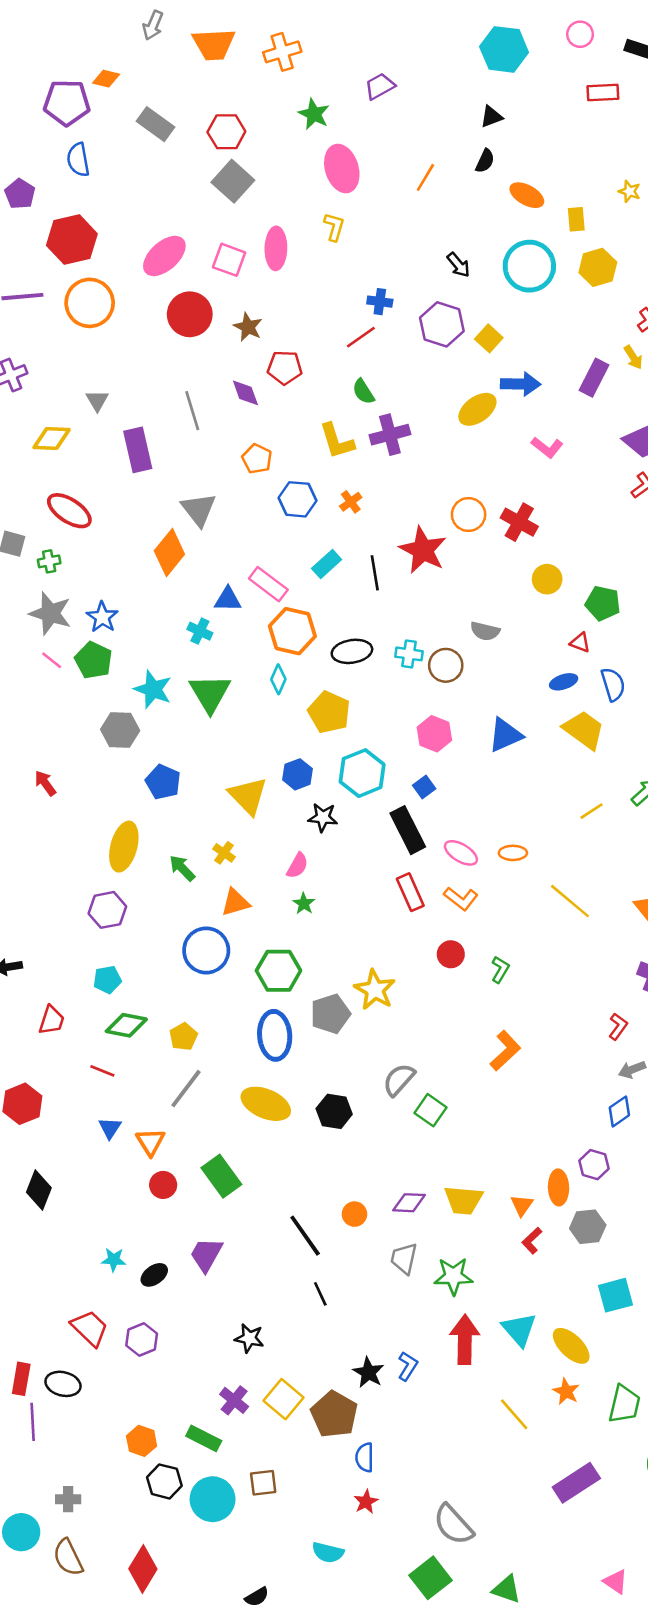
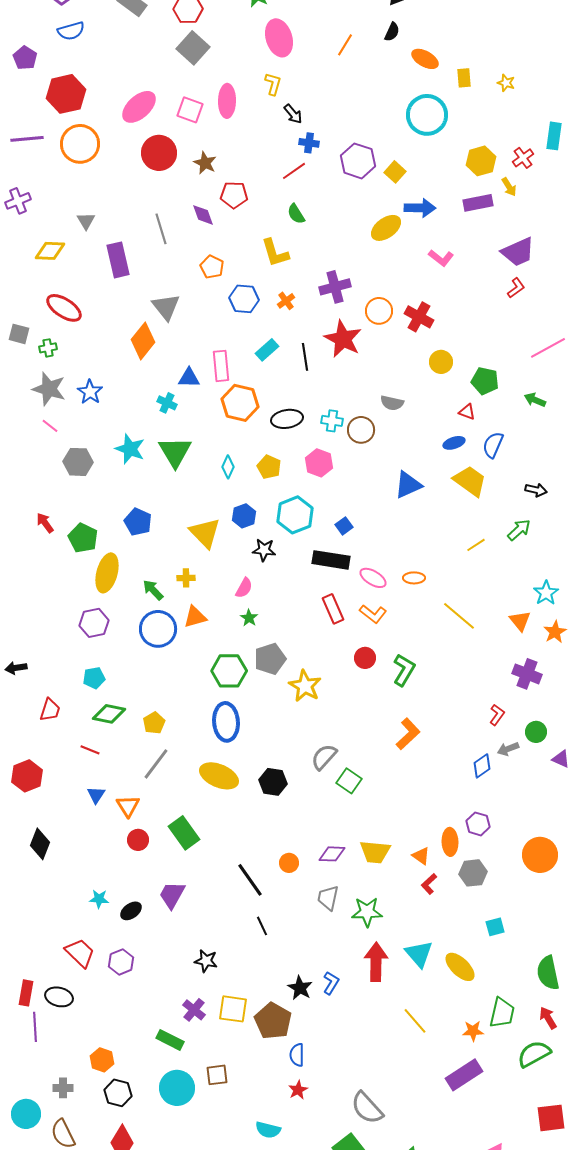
blue semicircle: (78, 160) -> (71, 31), turned -96
yellow star: (629, 191) -> (506, 83), moved
black arrow: (458, 265) -> (293, 114), moved
yellow hexagon: (598, 267) -> (481, 161), moved
purple rectangle: (594, 378) -> (478, 203), turned 52
purple cross: (390, 435) -> (335, 287), moved
pink rectangle: (268, 584) -> (221, 366), turned 48
green pentagon: (93, 660) -> (83, 538), moved
cyan diamond: (278, 679) -> (228, 467), moved
blue semicircle: (613, 684) -> (493, 445), turned -140
yellow pentagon: (329, 712) -> (269, 467), size x0.7
gray hexagon: (120, 730) -> (78, 462), moved
pink hexagon: (434, 734) -> (319, 463), moved
black rectangle: (408, 830) -> (331, 560), turned -54
yellow cross: (224, 853) -> (186, 578), turned -36
blue circle: (206, 950) -> (158, 629), moved
green L-shape: (500, 969) -> (404, 670), size x1.5
gray pentagon: (330, 1014) -> (270, 659), moved
blue diamond: (619, 1111) -> (482, 766), moved
orange triangle: (522, 1205) -> (421, 856), turned -30
cyan square: (616, 1295) -> (495, 927), size x0.7
orange star: (566, 1391) -> (473, 1031), moved, turned -30
yellow square: (284, 1399) -> (233, 1009), turned -32
orange hexagon: (142, 1441) -> (102, 1060), moved
black hexagon: (164, 1481) -> (118, 1093), moved

